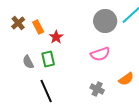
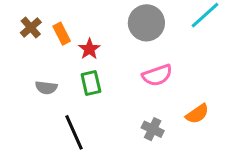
gray circle: (105, 21) -> (146, 23), moved
green rectangle: (48, 59) -> (91, 83), moved
gray semicircle: (28, 62) -> (46, 88), turned -56

